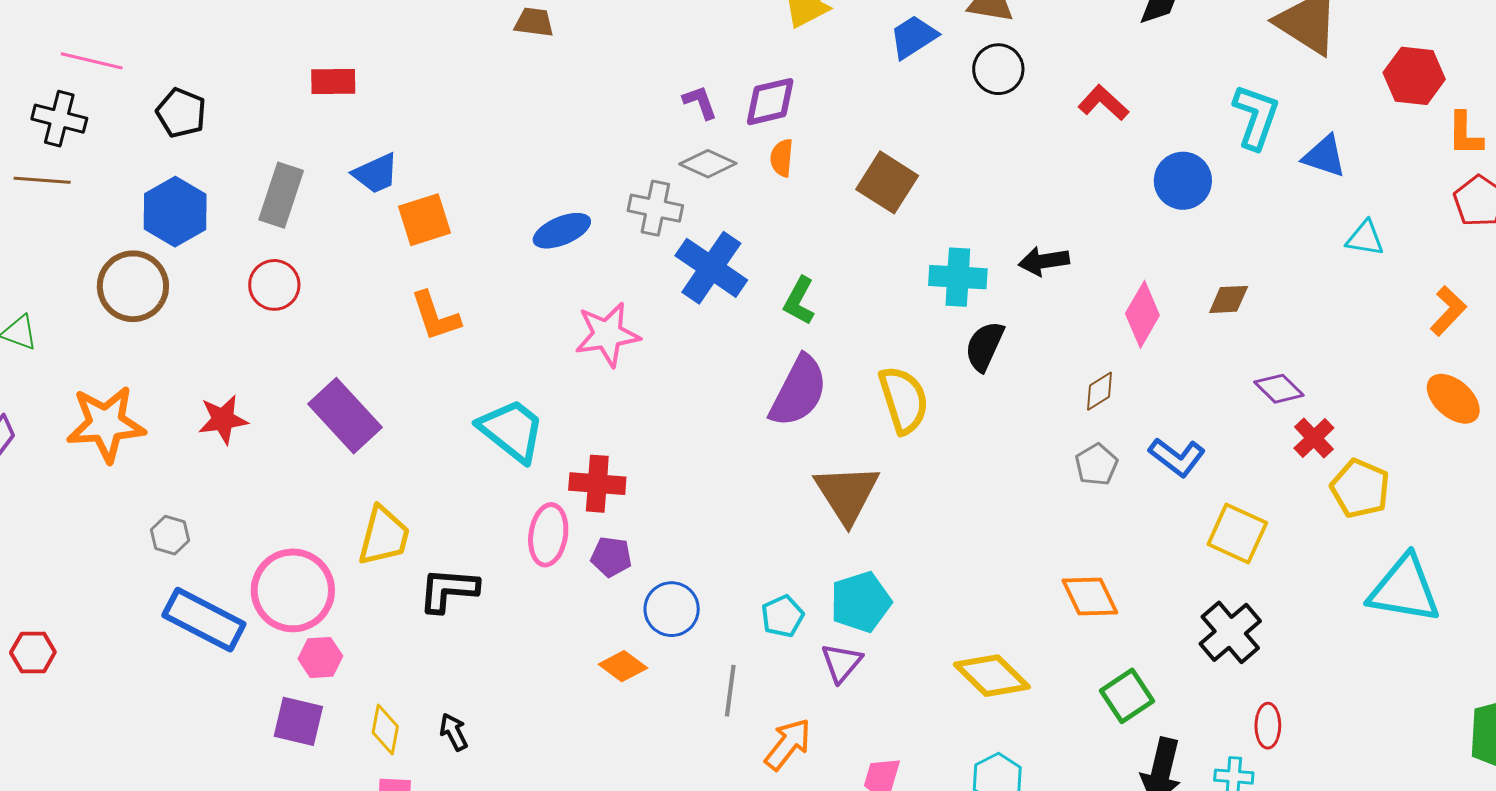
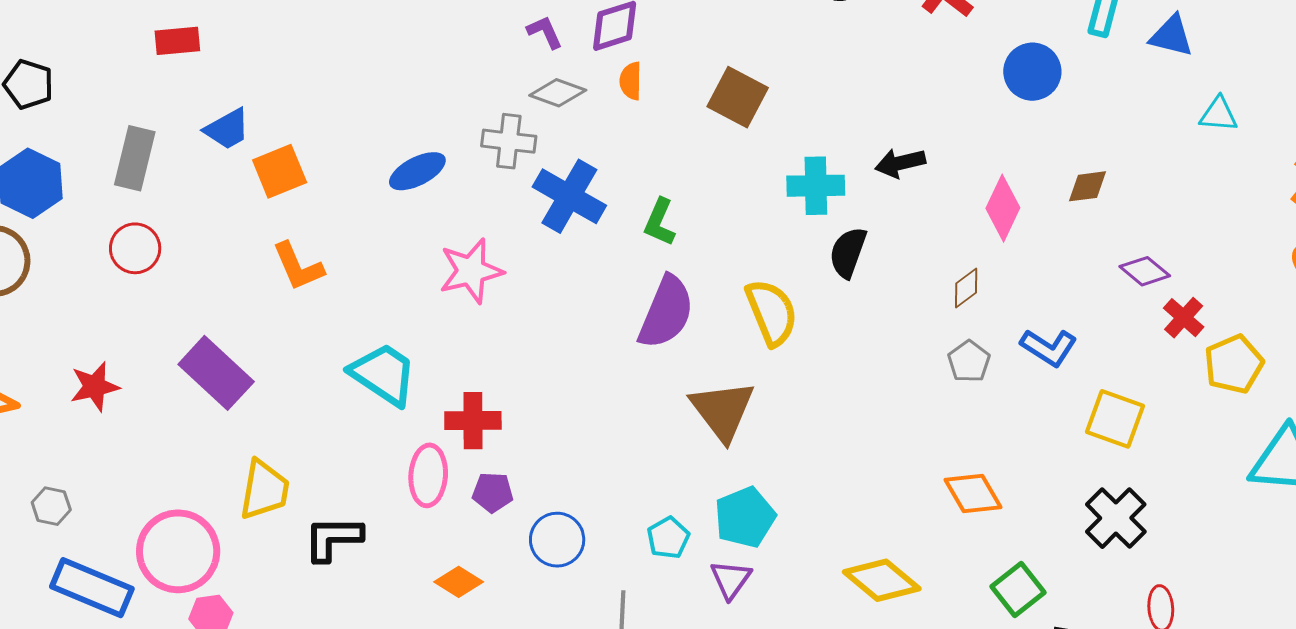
yellow pentagon: (1360, 488) -> (1234, 364), turned 30
orange diamond: (623, 666) -> (459, 582), moved

